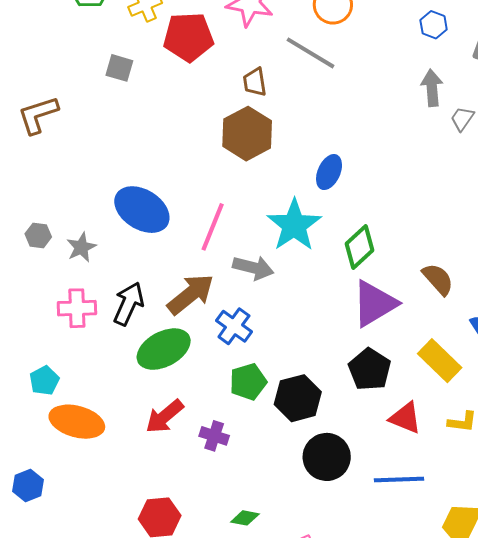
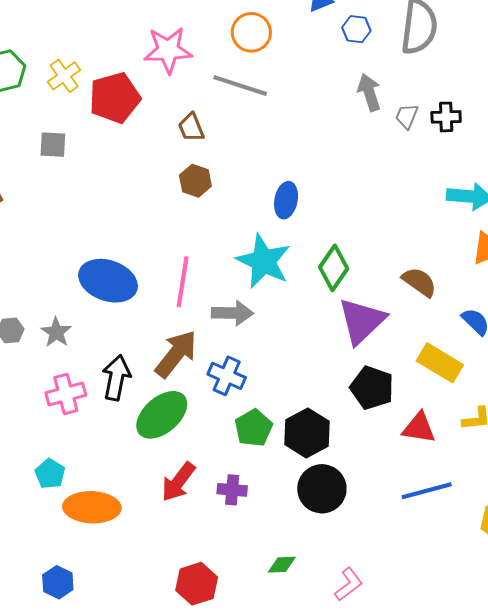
brown hexagon: (247, 134) -> (195, 181), size x0.6
black circle: (327, 457) -> (322, 489), moved

